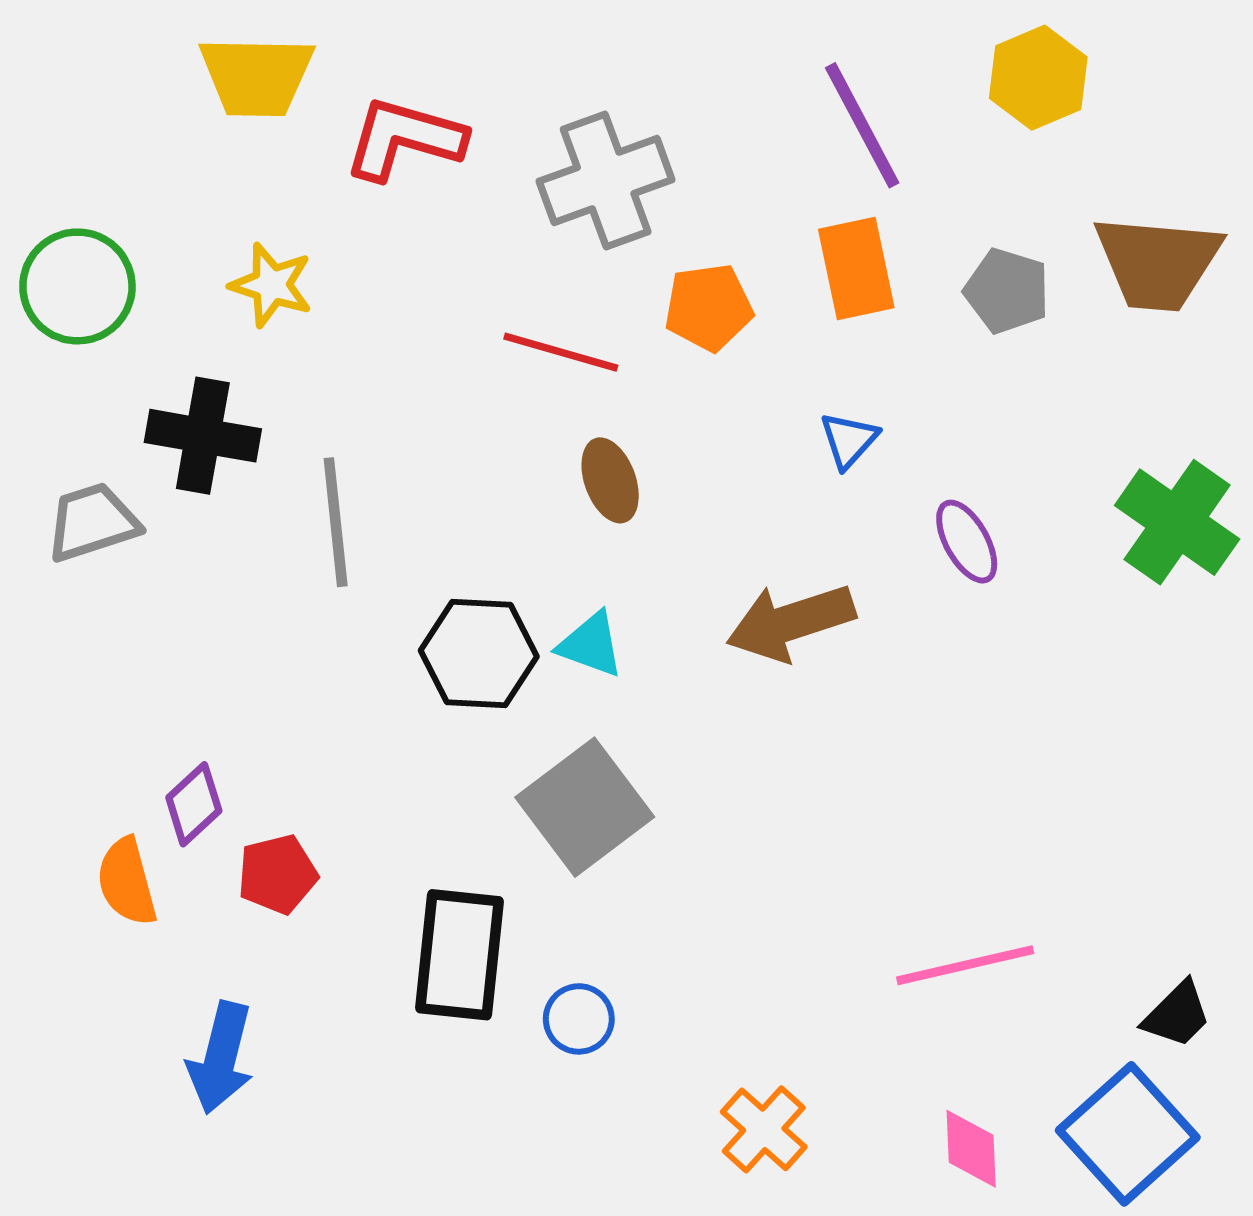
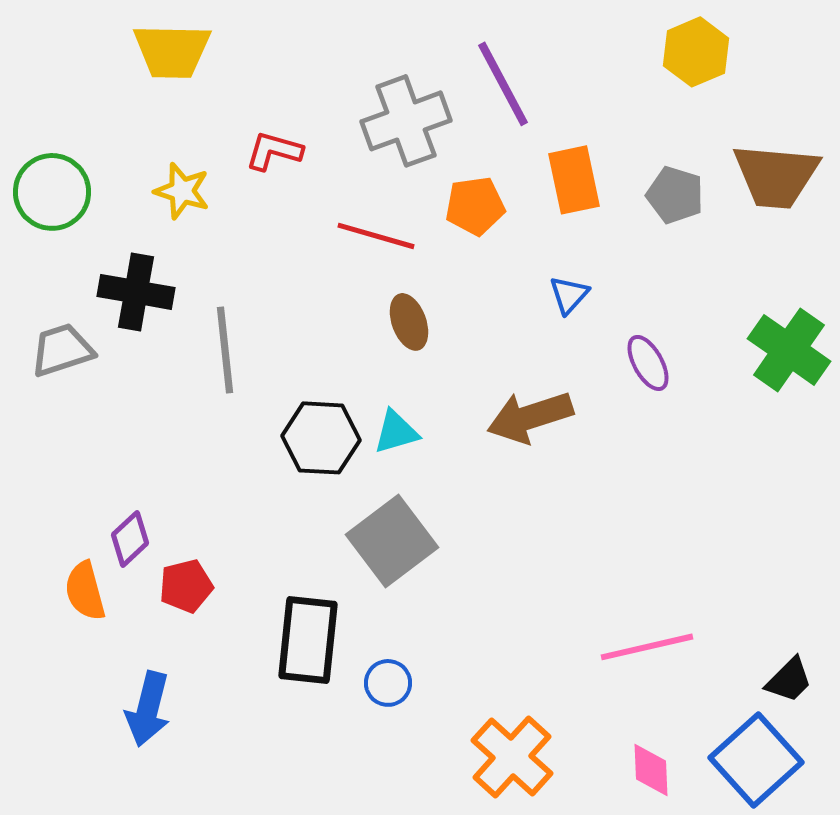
purple line: (862, 125) -> (503, 84), moved
red L-shape: (404, 139) -> (274, 151), moved, size x0.7
cyan triangle: (591, 645) -> (396, 432), turned -36
orange cross: (764, 1129) -> (512, 757), size x1.4

